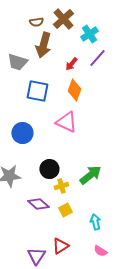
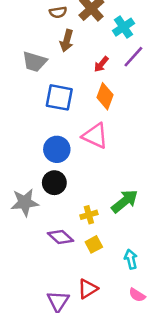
brown arrow: (43, 45) -> (67, 41), size x0.7
blue circle: (22, 133) -> (57, 149), moved
black circle: (49, 169) -> (54, 183), moved

